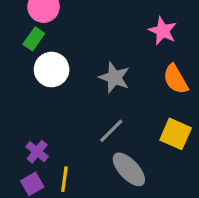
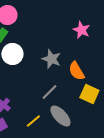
orange semicircle: (176, 79) -> (76, 71), moved
yellow line: (64, 179) -> (33, 121), moved, turned 42

